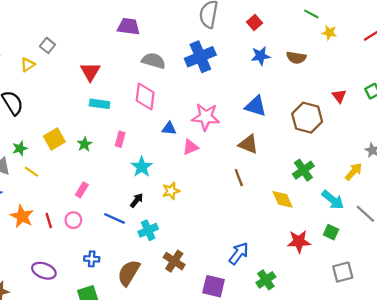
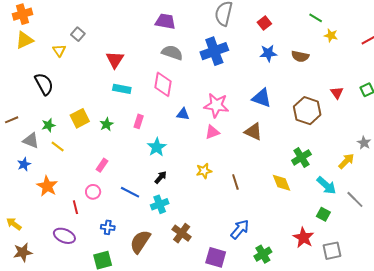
purple trapezoid: (129, 27) -> (165, 21), moved
yellow triangle: (28, 65) -> (59, 50), turned -32
pink triangle: (190, 147) -> (212, 132), moved
brown line: (239, 178) -> (235, 182), moved
yellow star: (171, 191) -> (204, 171), moved
black arrow: (137, 200) -> (161, 177), moved
red line: (49, 220) -> (75, 207), moved
red star: (299, 241) -> (303, 238), moved, turned 30

